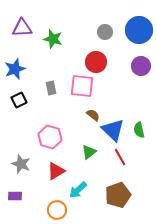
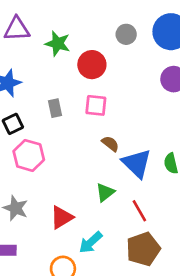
red circle: (96, 62) -> (92, 65), moved
pink square: (82, 86) -> (96, 105), size x0.7
pink hexagon: (50, 137) -> (29, 155), moved
red line: (120, 157) -> (139, 211), moved

